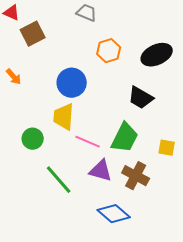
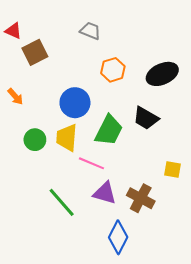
green trapezoid: (125, 138) -> (109, 130), moved
green circle: (33, 139) -> (35, 140), moved
blue diamond: (114, 214) -> (118, 237), turned 76

